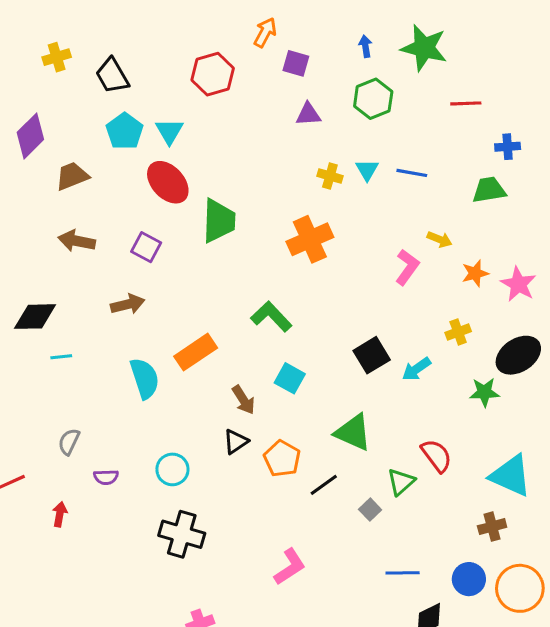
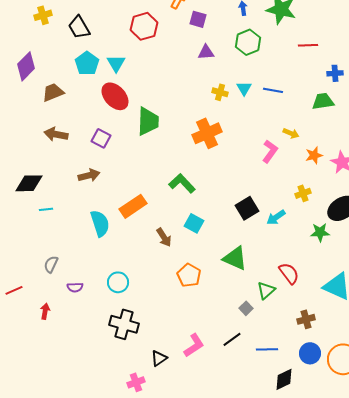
black triangle: (236, 442) -> (159, 358), moved
black line: (324, 485) -> (232, 339), moved
brown cross: (492, 527) -> (306, 319), moved

